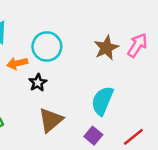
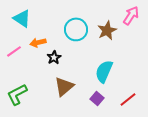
pink arrow: (137, 45) -> (131, 15), moved
cyan circle: (47, 46) -> (76, 29), moved

